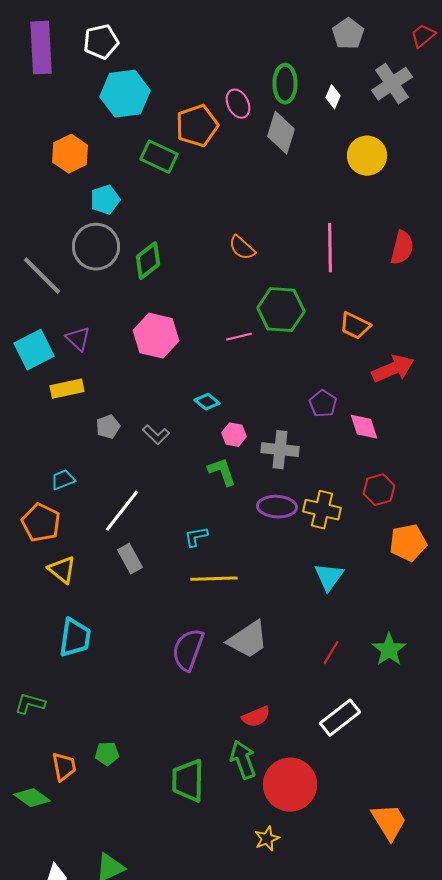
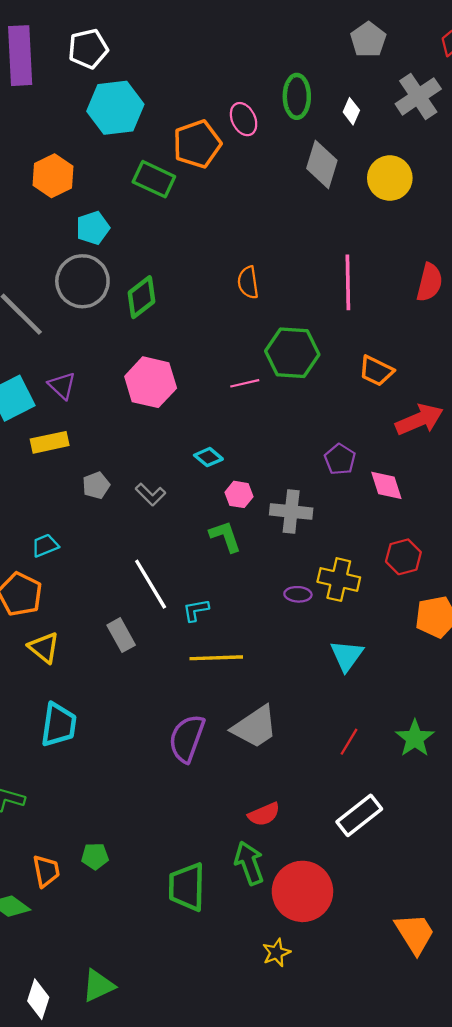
gray diamond: (281, 133) -> (322, 164), moved
orange semicircle: (242, 248) -> (248, 282), turned 40
purple ellipse: (277, 507) -> (298, 594), moved, size x0.6
white line: (122, 511) -> (151, 584), moved, turned -69

